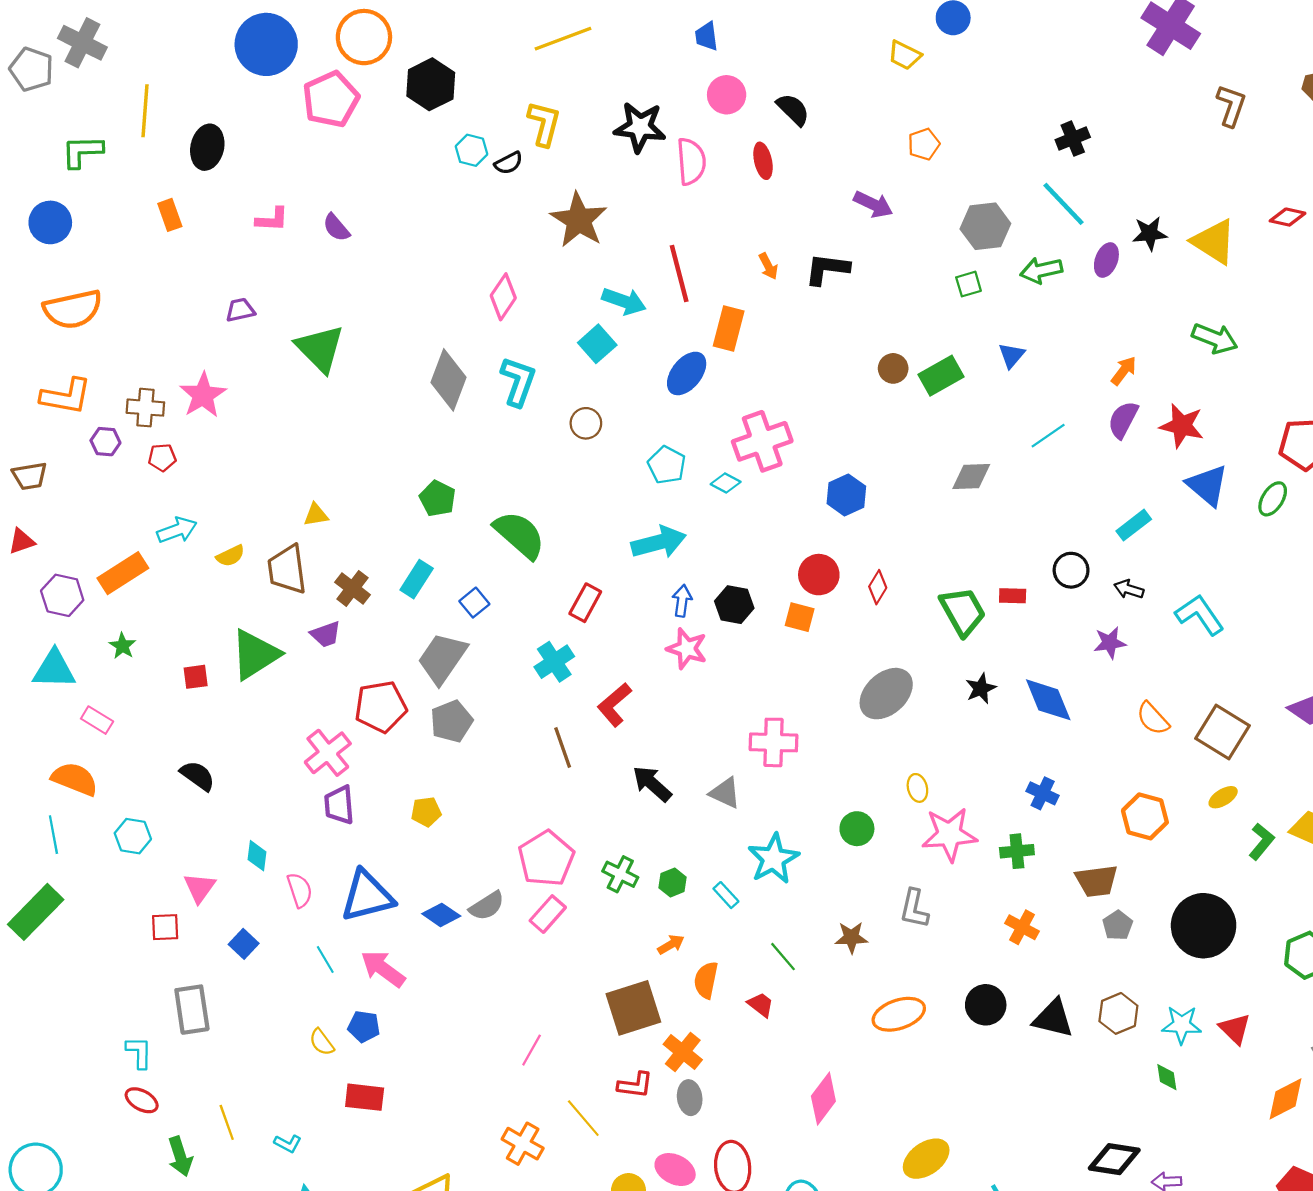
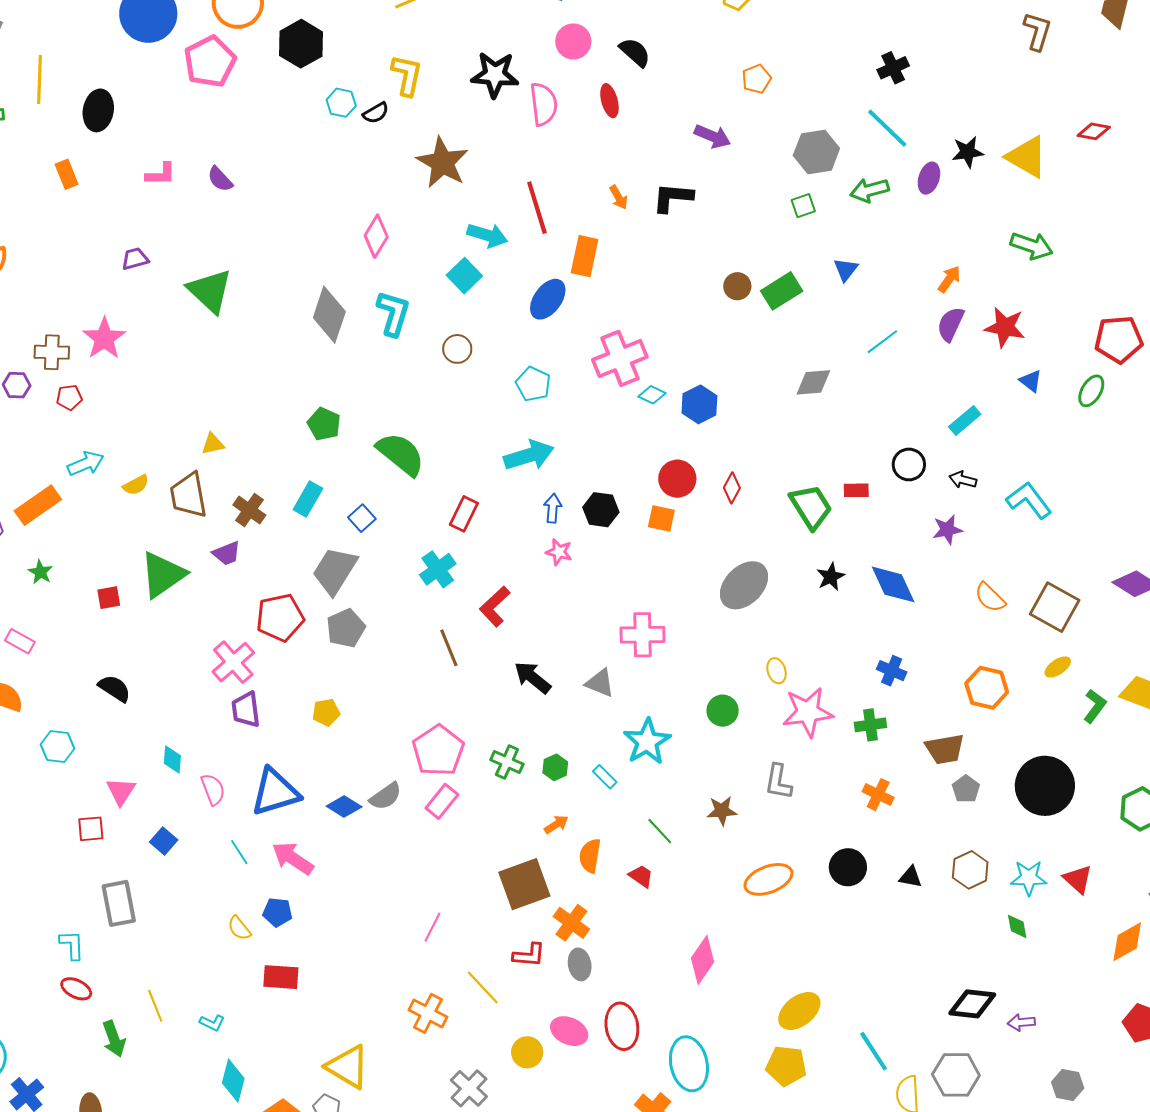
cyan diamond: (726, 483) -> (652, 395), moved
blue triangle: (1207, 485) -> (1031, 381), size x0.6
pink star: (687, 649) -> (559, 552), size x0.7
black triangle: (1053, 1018) -> (910, 877), size x0.6

